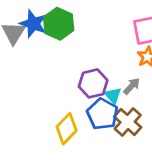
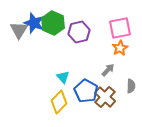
purple hexagon: (93, 83) -> (79, 32), moved
cyan triangle: (113, 95) -> (63, 77), moved

